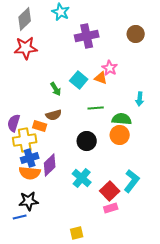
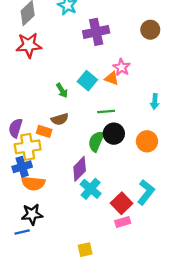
green semicircle: (122, 119) -> (96, 141), moved, turned -72
orange circle: (120, 135) -> (147, 141), moved
black circle: (87, 141) -> (114, 134), moved
blue cross: (30, 158) -> (22, 167), moved
purple diamond: (50, 165) -> (80, 169), moved

